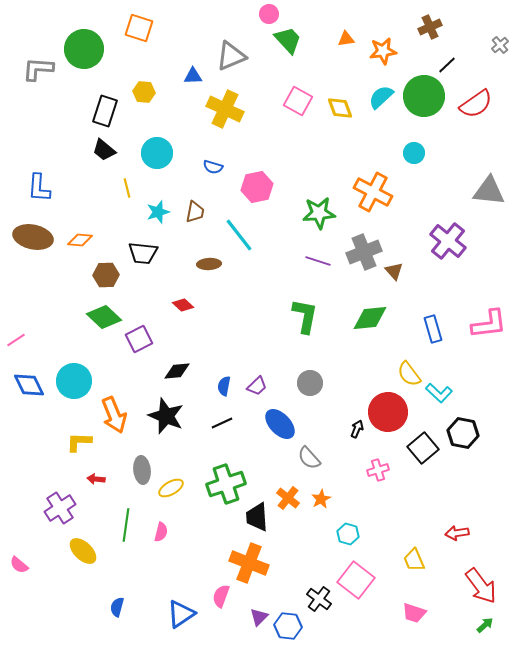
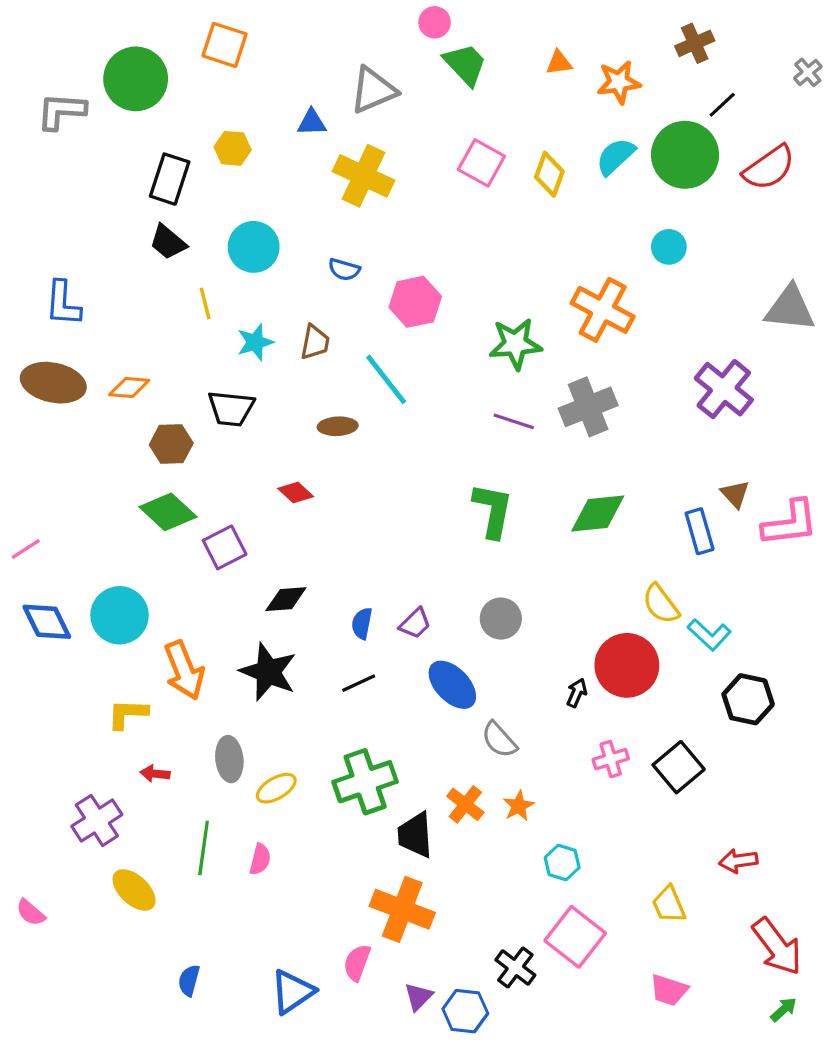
yellow diamond: (340, 108) -> (549, 174), turned 40
brown triangle: (394, 271) -> (735, 494), moved
black square: (423, 448) -> (679, 767), moved

